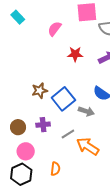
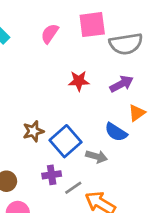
pink semicircle: (55, 29) -> (50, 34), moved
purple cross: (43, 125) -> (52, 175), moved

